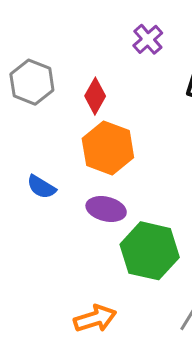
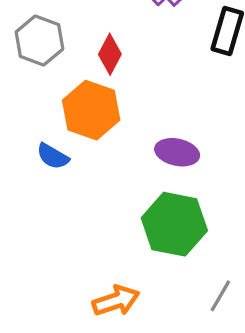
orange hexagon: (108, 148) -> (91, 110), moved
purple ellipse: (106, 209) -> (177, 152), moved

